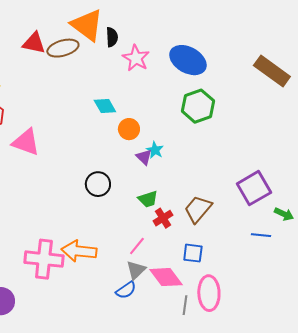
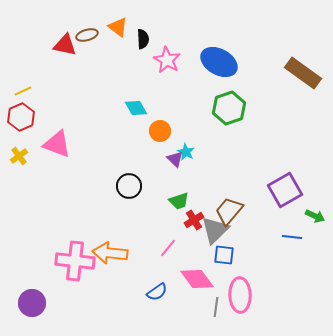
orange triangle: (87, 25) -> (118, 27), size x0.6
brown ellipse: (63, 48) -> (87, 35), moved, size x0.7
gray triangle: (136, 270) -> (215, 230), moved, size x1.4

